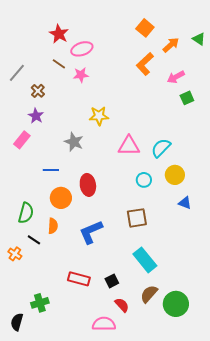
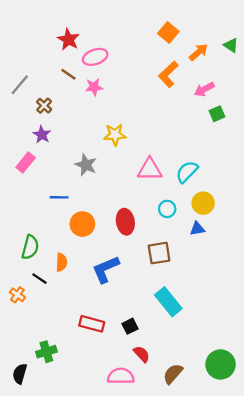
red ellipse: (88, 185) -> (125, 222), moved
orange circle: (61, 198) -> (82, 224), moved
blue triangle: (185, 203) -> (197, 229), moved, turned -32
brown semicircle: (149, 294) -> (173, 374), moved
green circle: (176, 304) -> (221, 364), moved

